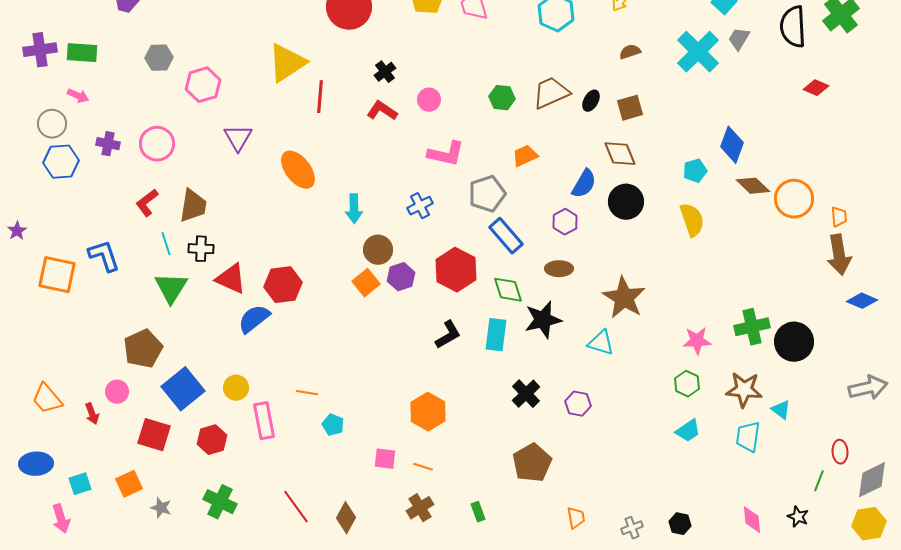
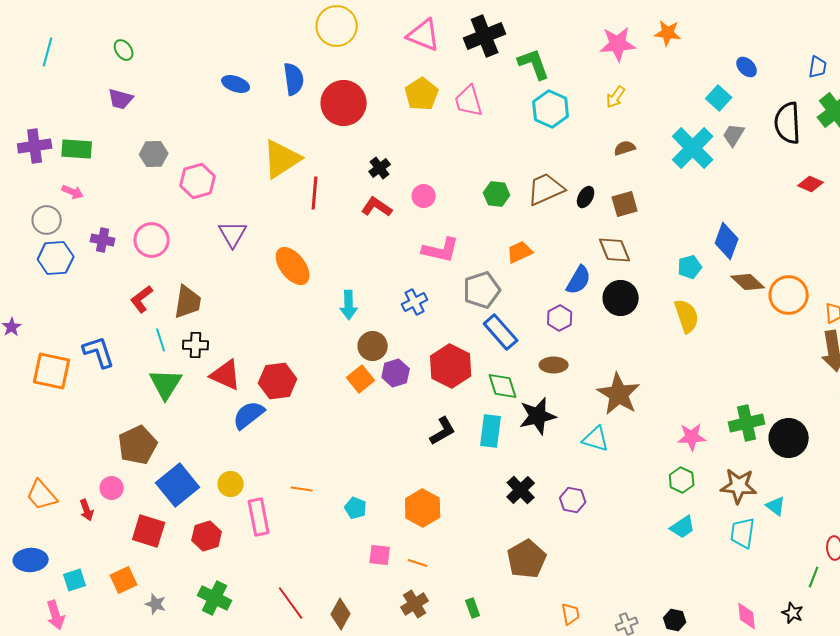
cyan pentagon: (333, 425) -> (356, 508), moved

